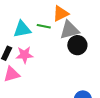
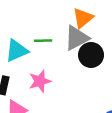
orange triangle: (61, 13) -> (83, 18), moved
pink star: (25, 55) -> (40, 81), moved

